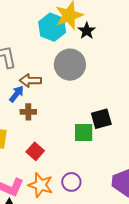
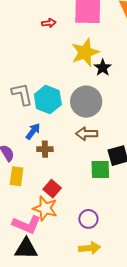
cyan hexagon: (52, 27) -> (48, 100), moved
brown arrow: (30, 81) -> (87, 134), moved
orange star: (41, 185) -> (45, 208), moved

